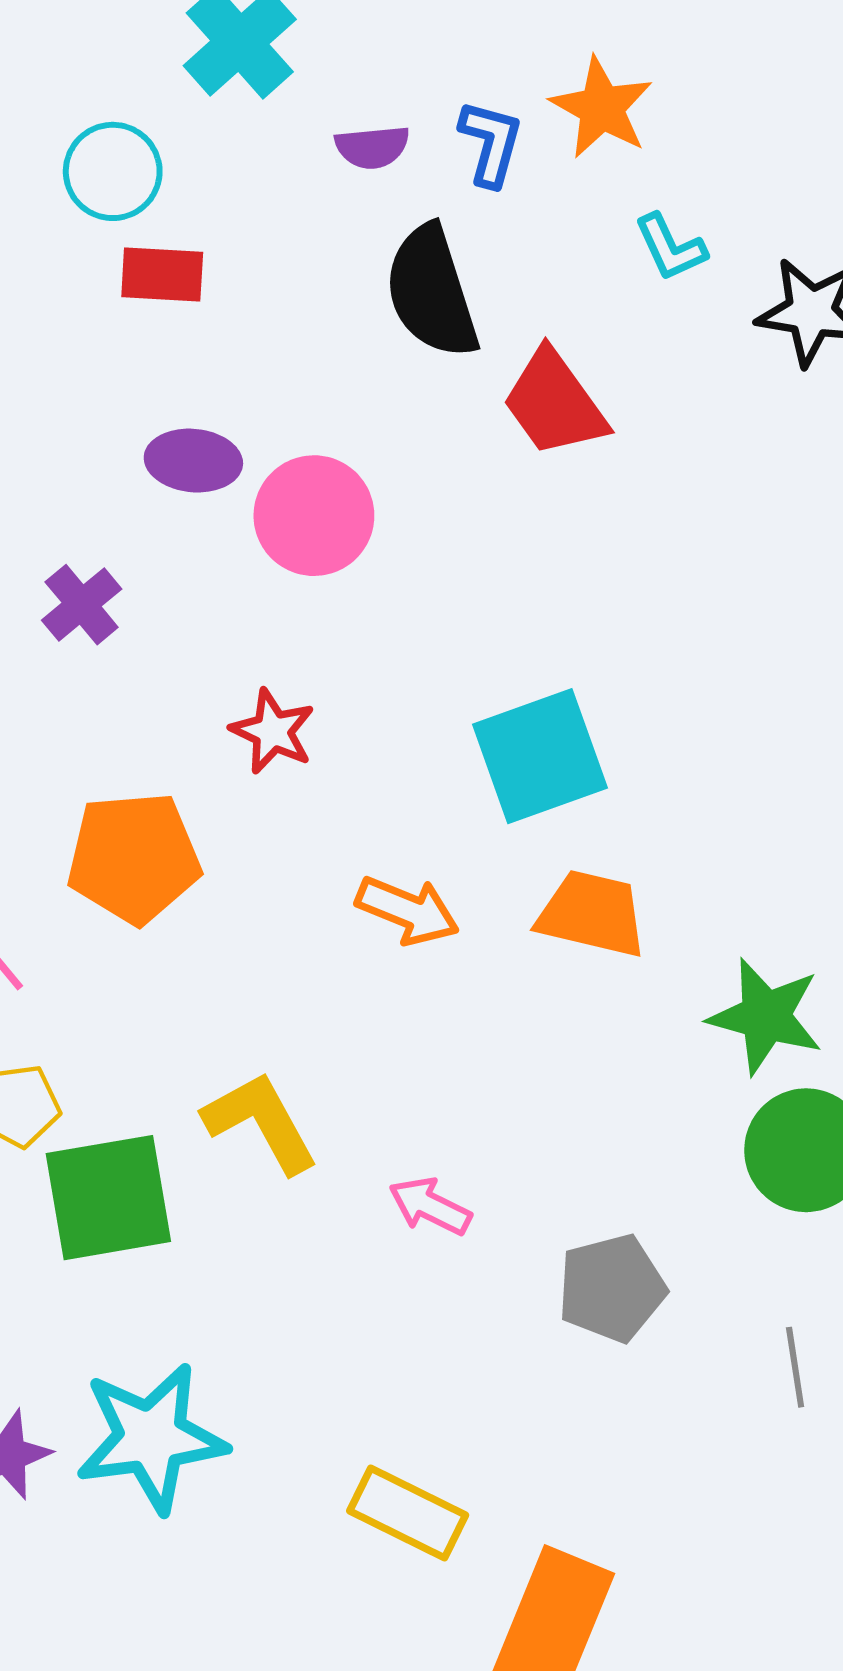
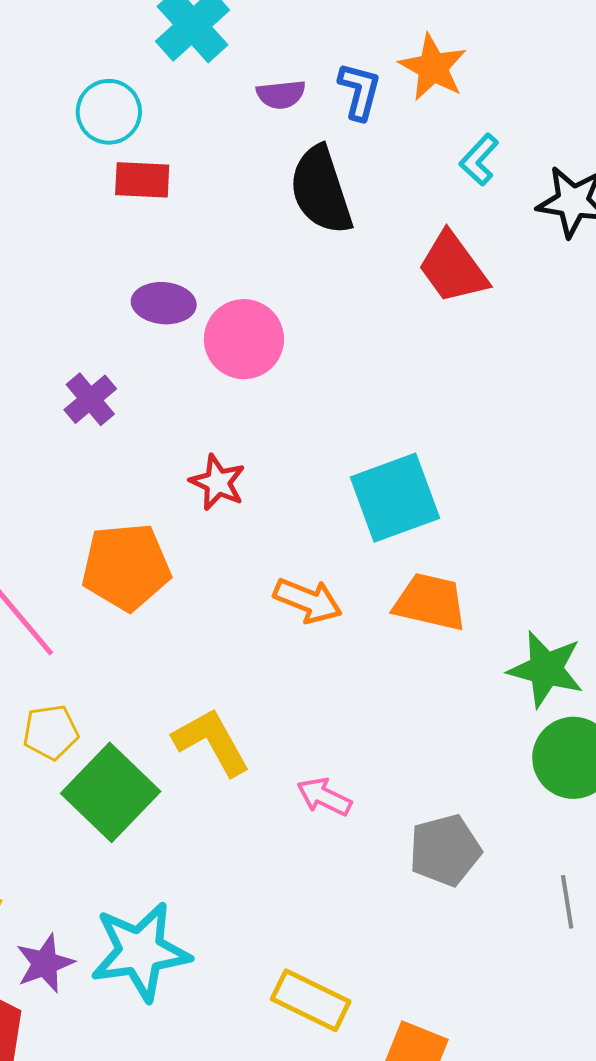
cyan L-shape: (670, 247) -> (479, 160), turned 68
red trapezoid: (554, 403) -> (453, 268), moved
green square: (108, 1198) -> (111, 792), turned -36

